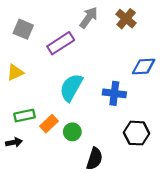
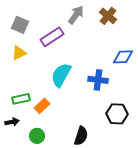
yellow triangle: (15, 72) -> (19, 53), moved
green circle: (72, 132) -> (37, 136), moved

